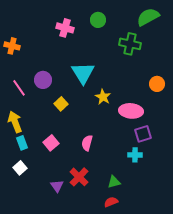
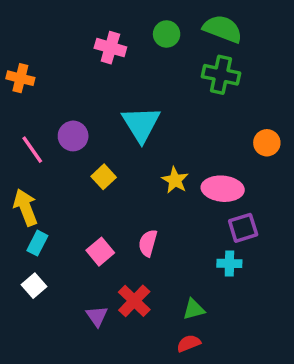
green semicircle: (148, 17) -> (223, 29), moved, turned 50
yellow star: (103, 97) -> (175, 180), moved
cyan rectangle: (22, 143) -> (37, 243), turned 48
pink square: (51, 143) -> (100, 252), moved

